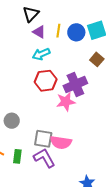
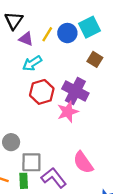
yellow line: (58, 31) -> (47, 34), turned 32
purple cross: (75, 84) -> (75, 91), turned -30
gray square: (43, 139) -> (31, 162), moved
pink semicircle: (61, 142) -> (83, 163), moved, turned 55

